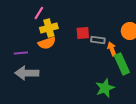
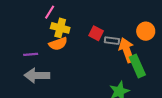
yellow cross: (49, 28) -> (60, 28), turned 30
red square: (83, 33) -> (96, 33), turned 32
orange arrow: (112, 49) -> (127, 50), size x1.6

